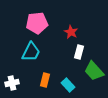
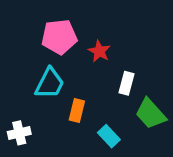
red star: (71, 32) -> (99, 51), moved
orange rectangle: (45, 80) -> (77, 110), moved

